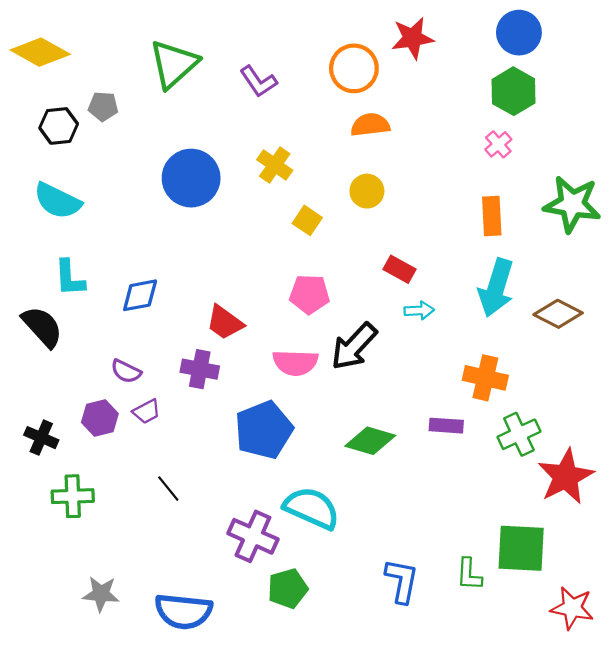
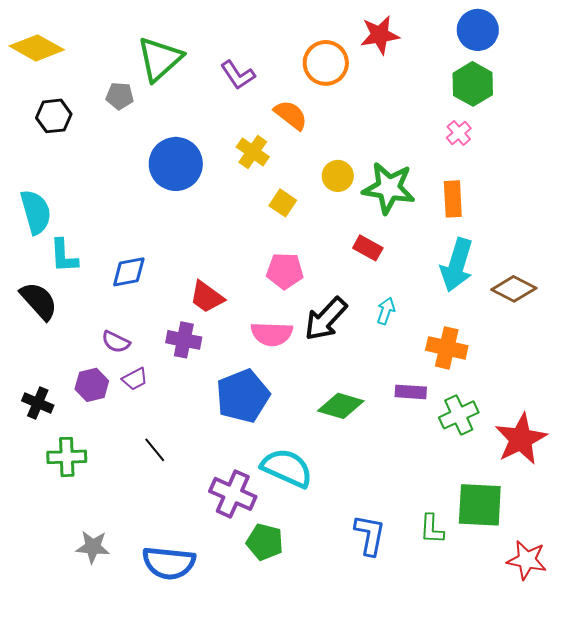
gray pentagon: (103, 106) -> (120, 96), moved
orange semicircle: (370, 125) -> (291, 115), moved, turned 45
cyan semicircle: (58, 201) -> (36, 212), moved, turned -132
green star: (572, 204) -> (389, 188), moved
cyan arrow: (419, 311) -> (386, 311), moved, turned -68
green cross: (519, 434) -> (459, 415), moved
green pentagon: (288, 588) -> (265, 542), turned 30

